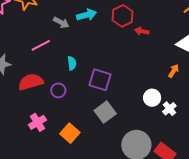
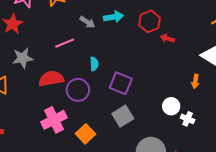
orange arrow: (174, 71) -> (195, 81), turned 152
purple circle: (58, 90) -> (78, 90), size x1.5
white cross: (169, 109) -> (188, 119), turned -32
pink cross: (37, 122) -> (54, 120), size x1.4

